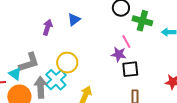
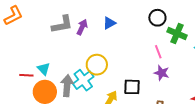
purple star: (119, 54) -> (162, 73), moved
gray L-shape: (29, 62) -> (62, 24), moved
black square: (130, 69) -> (132, 87), moved

